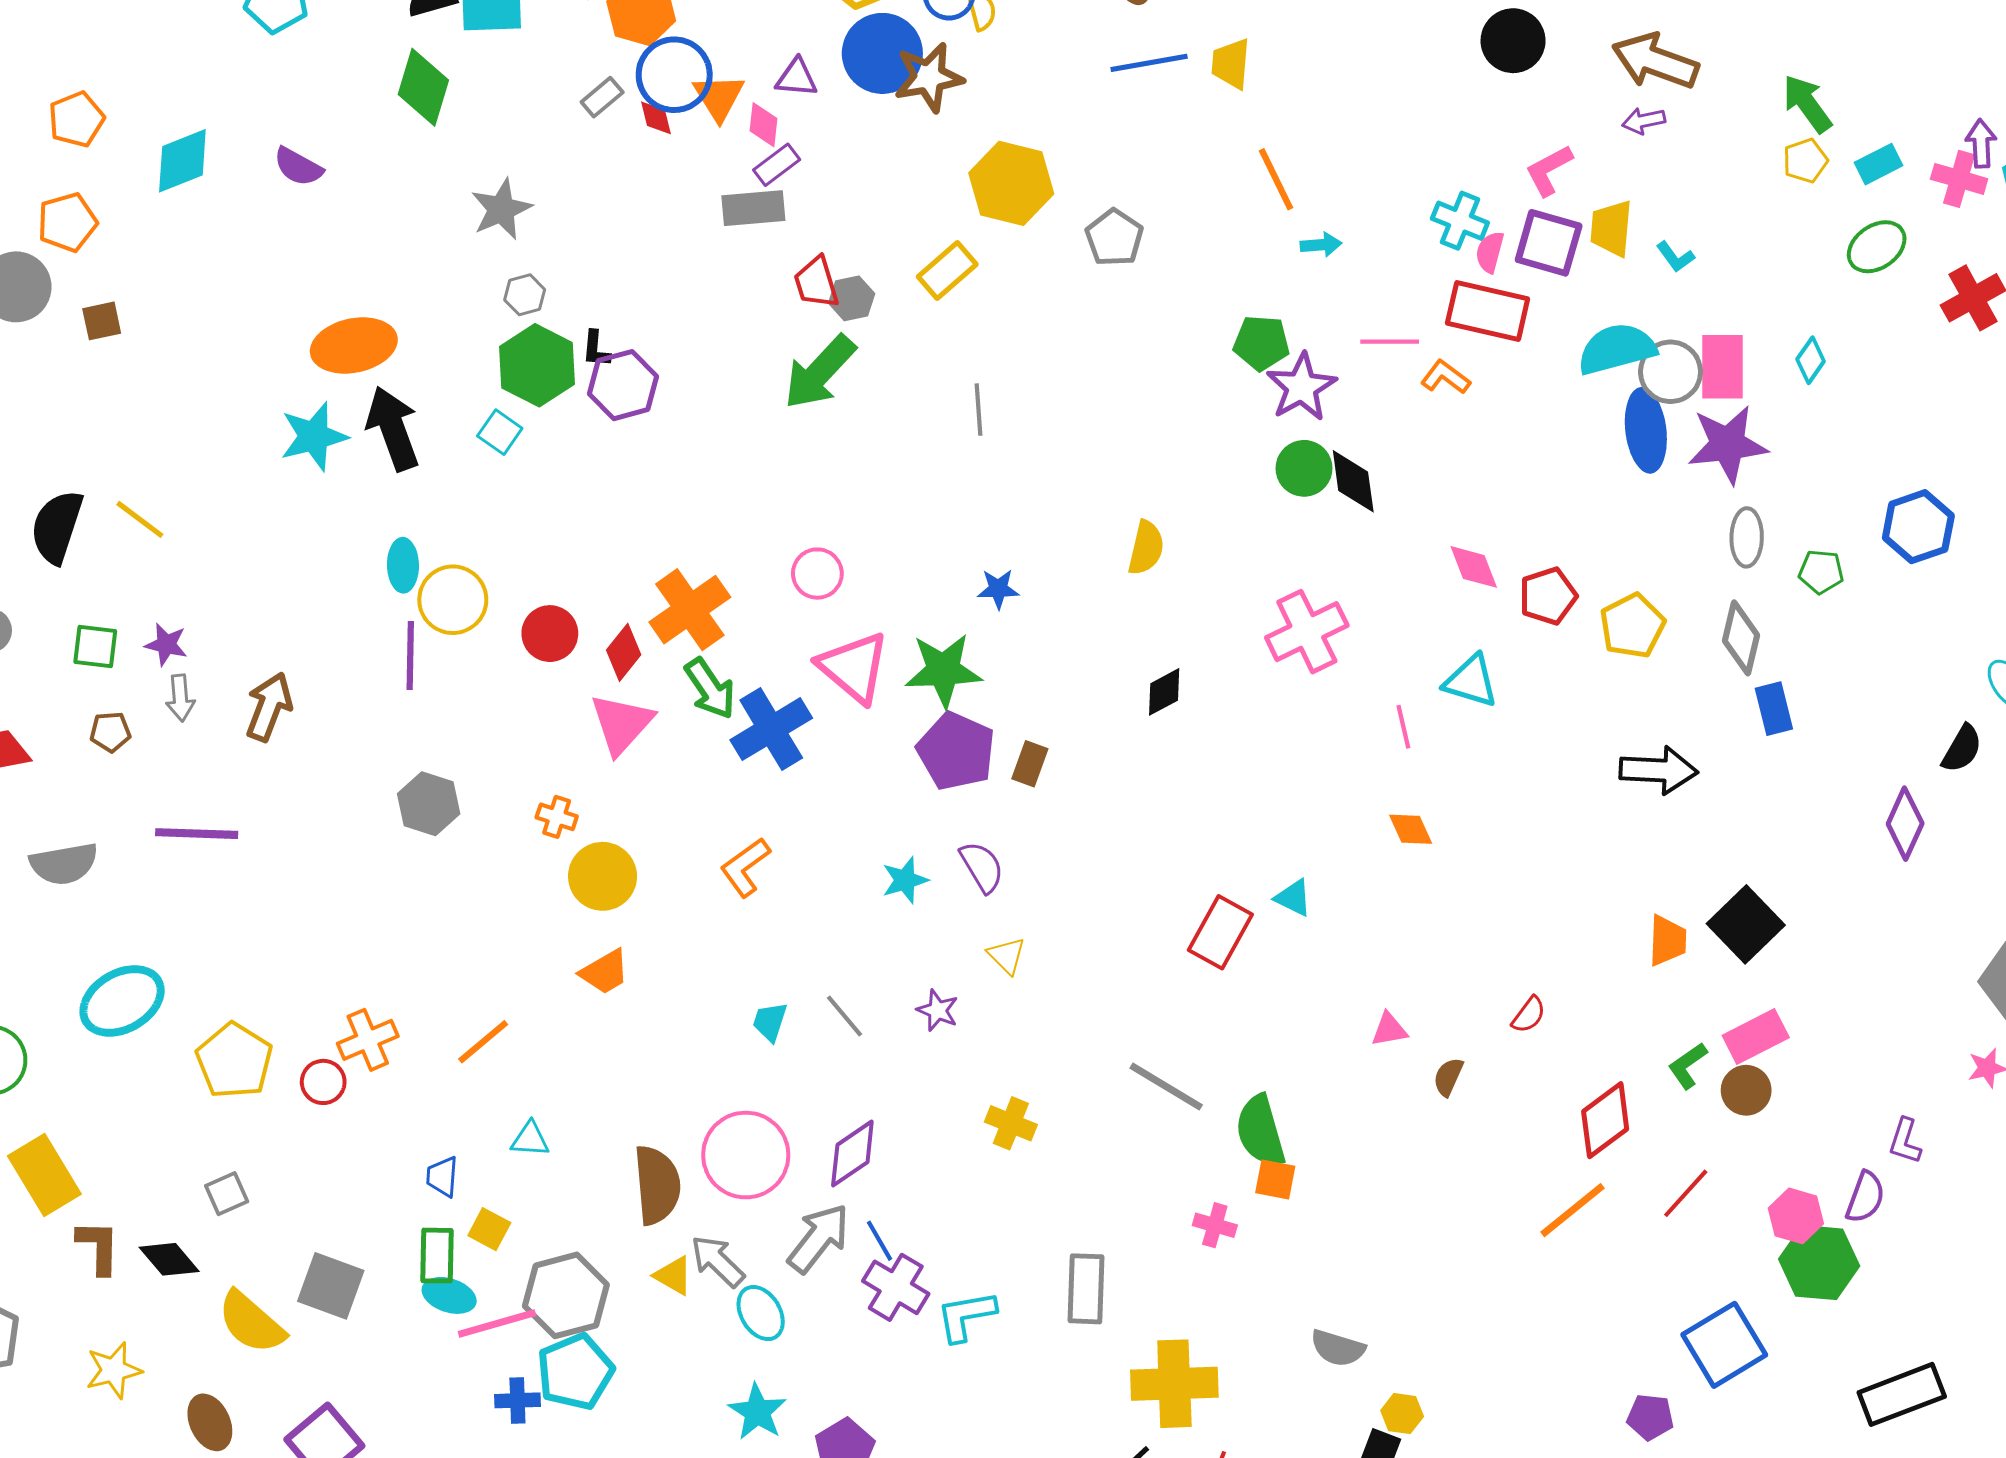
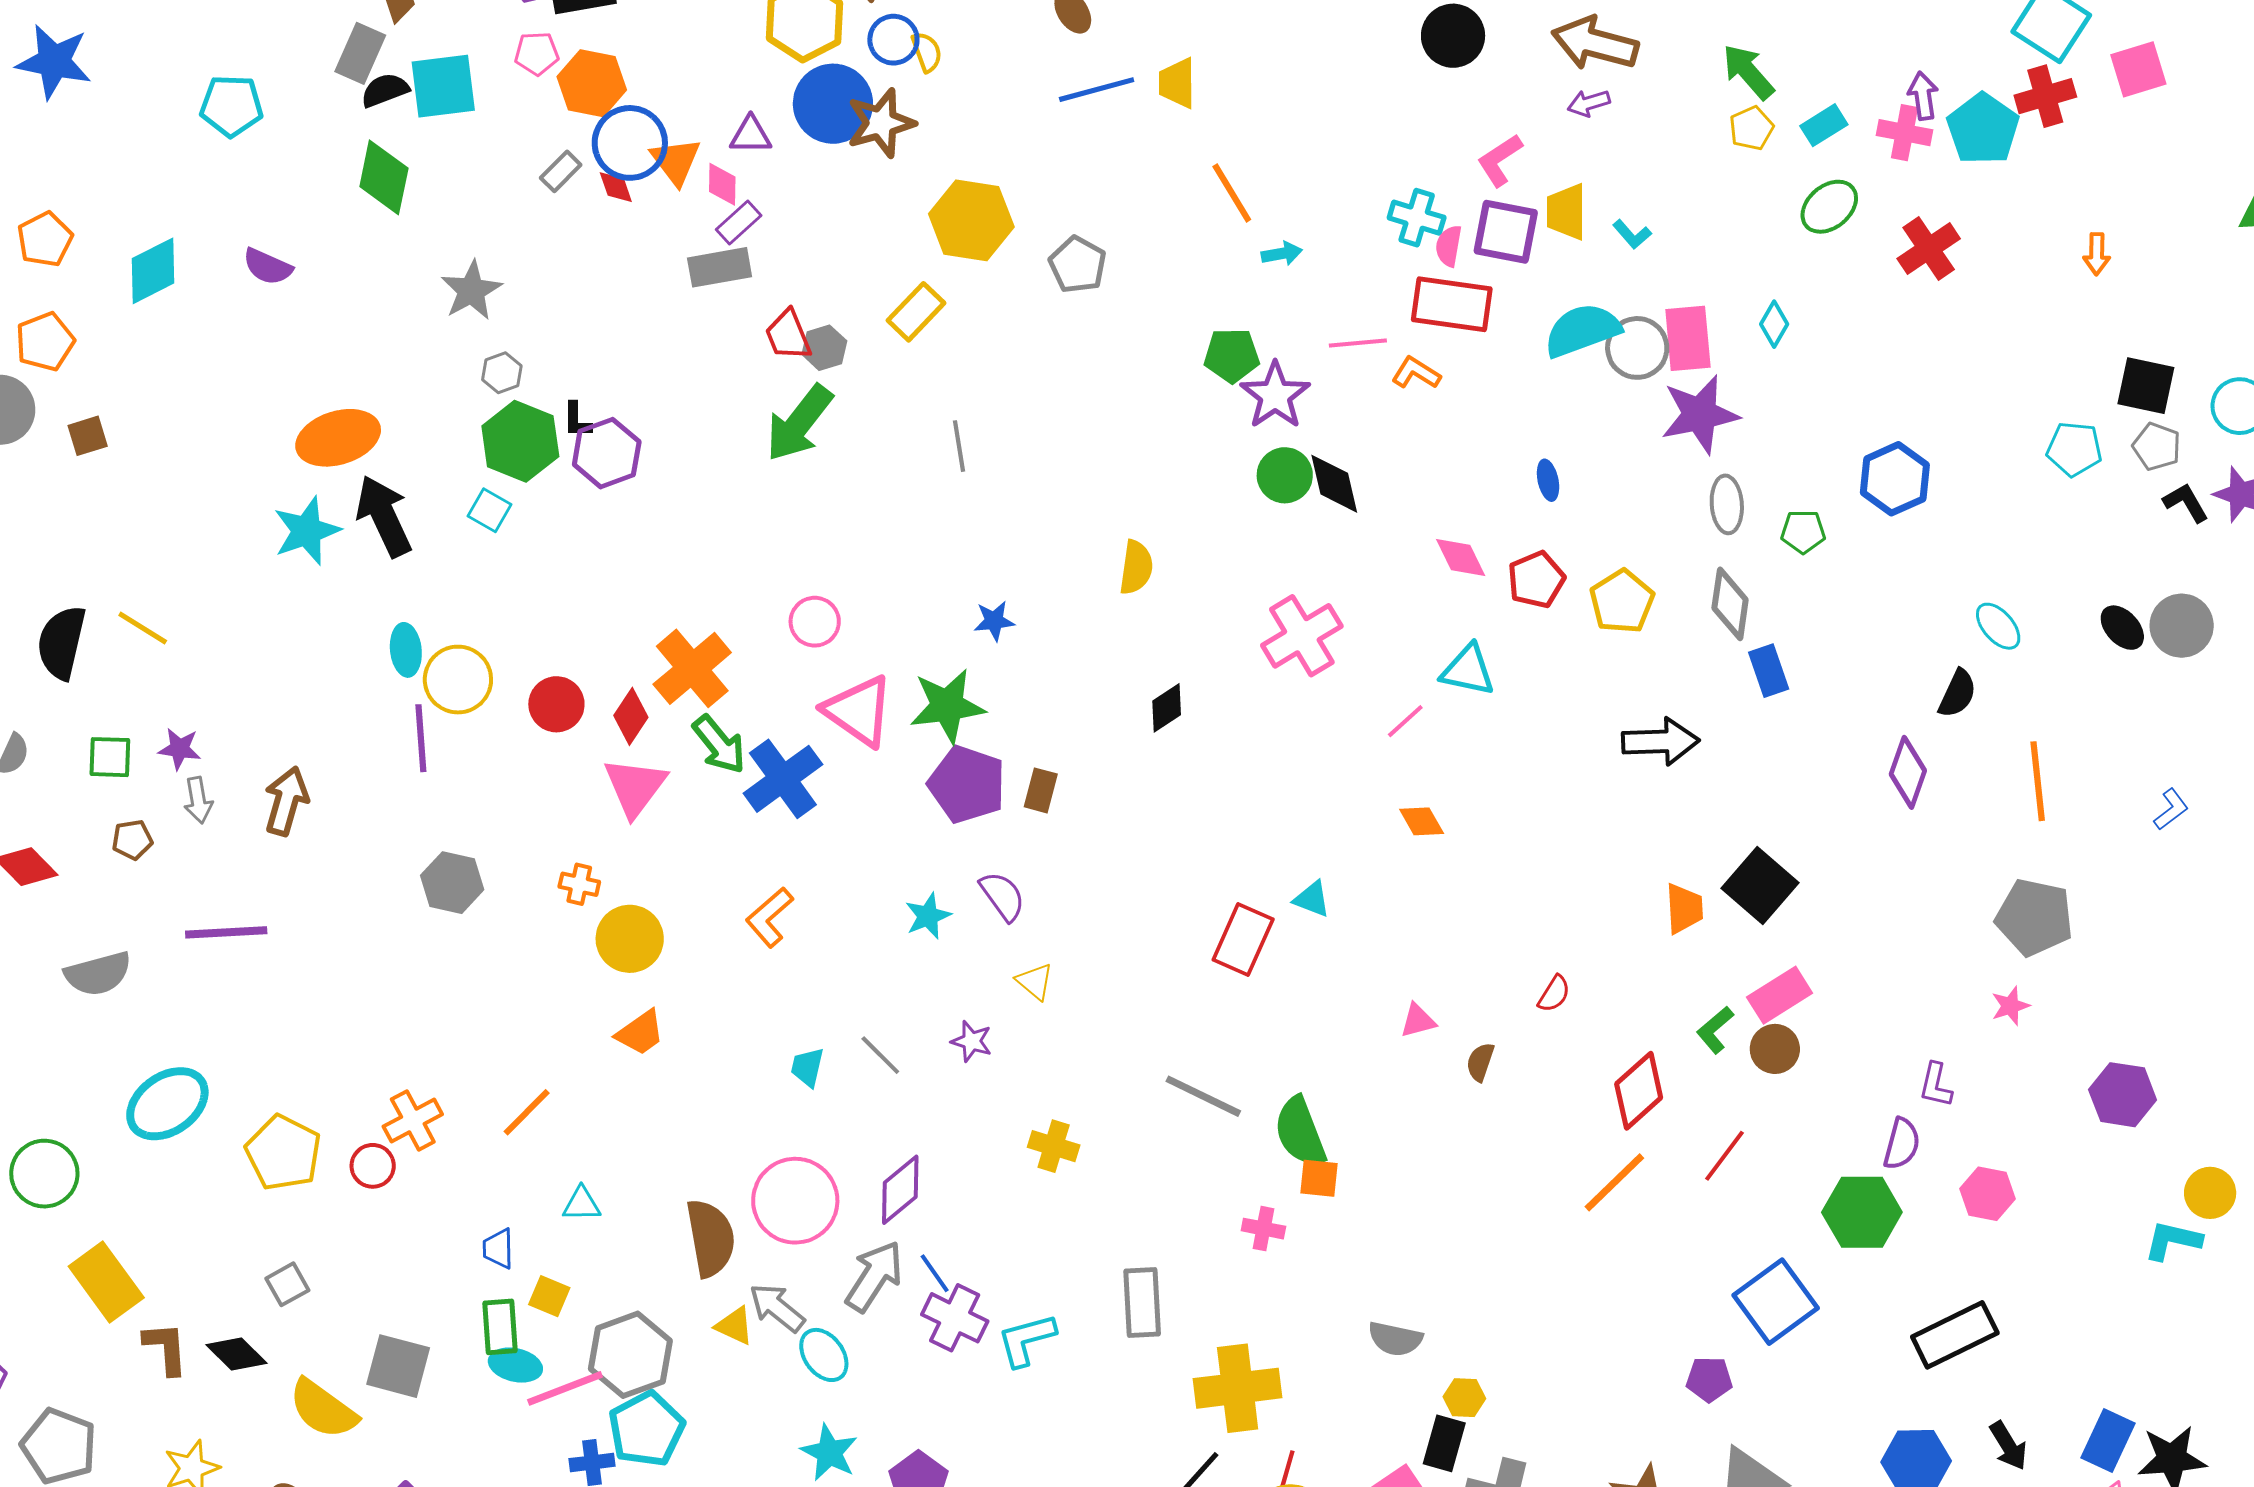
blue ellipse: (1646, 430) -> (1548, 480), moved, size x0.5
pink line: (1403, 727) -> (1405, 721), turned 66
pink hexagon: (1796, 1216) -> (1987, 1194), moved

